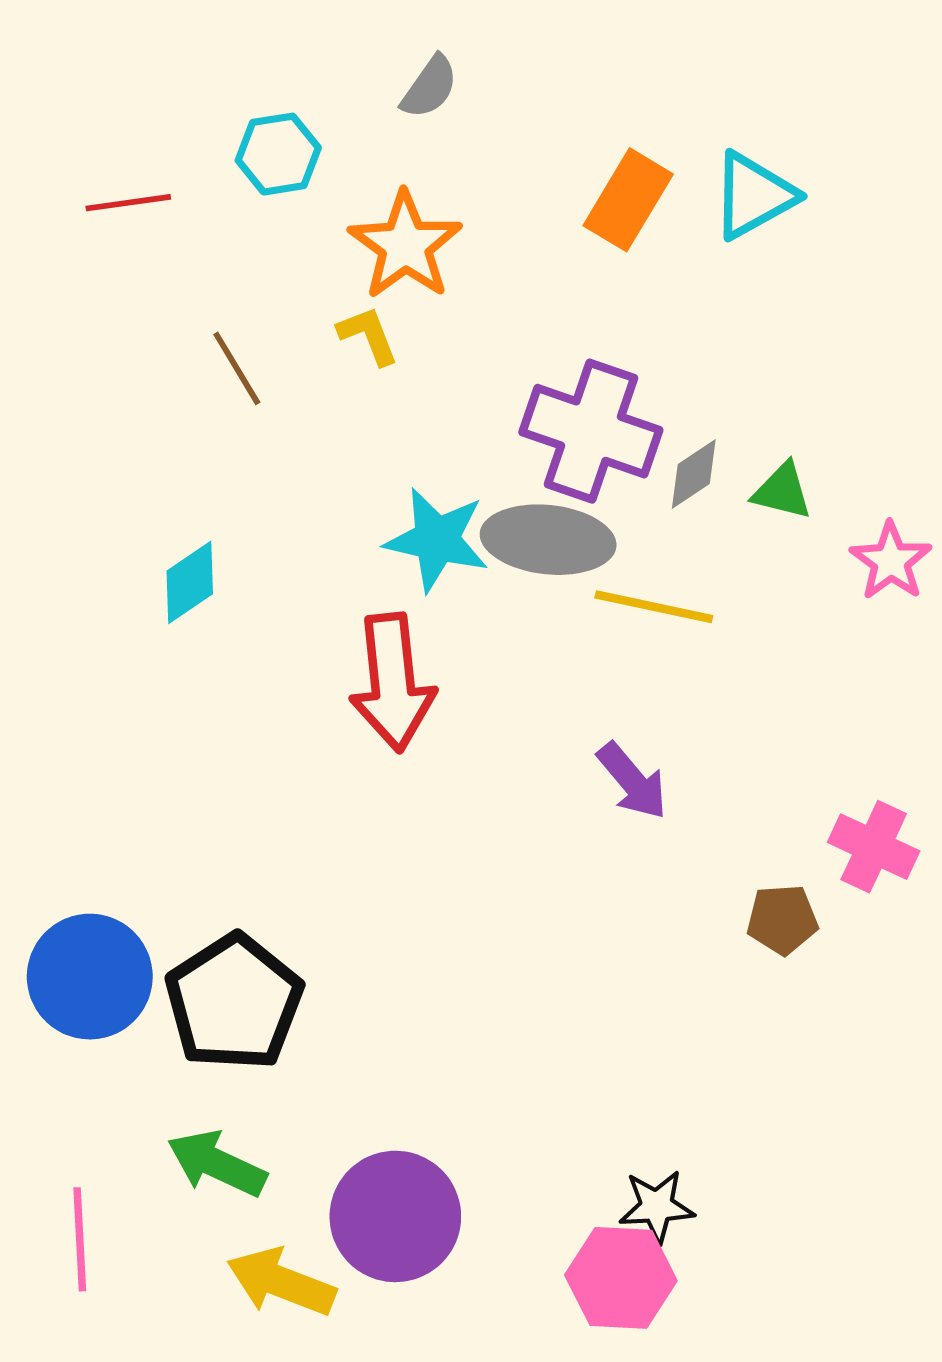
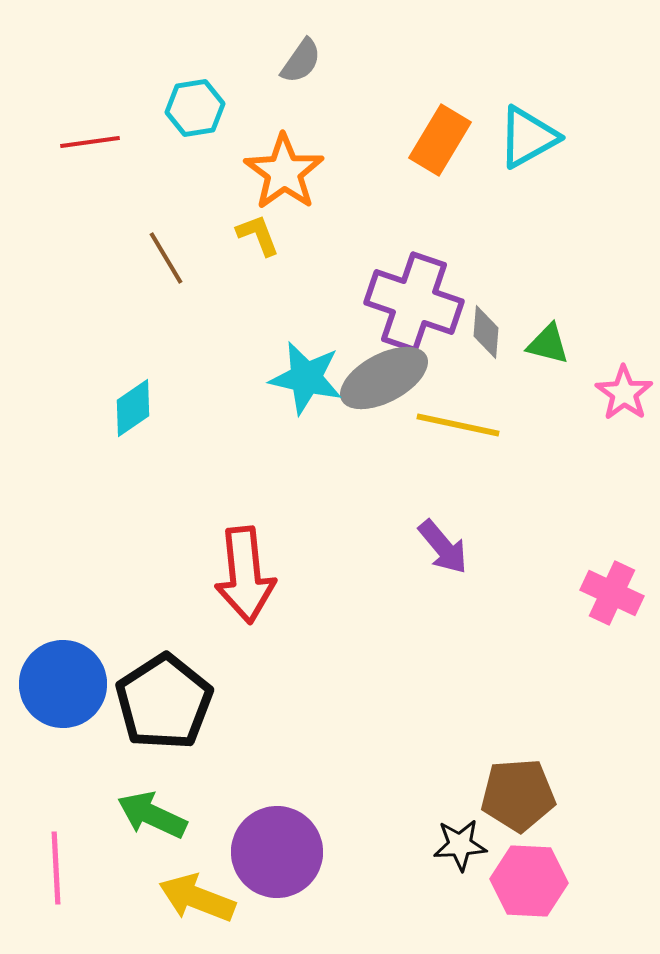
gray diamond: (694, 474) -> (486, 332), turned -52
gray ellipse: (548, 540) -> (384, 378), turned -34
red arrow: (392, 682) -> (245, 575), moved
brown pentagon: (782, 919) -> (518, 795), moved, size x1.5
pink hexagon: (621, 1278) -> (529, 881), moved

